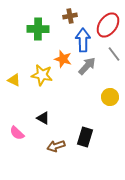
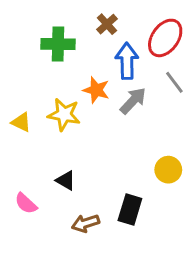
brown cross: (70, 16) -> (107, 24), turned -32
yellow circle: (110, 97) -> (168, 170), moved

